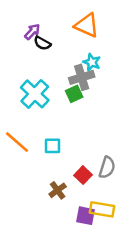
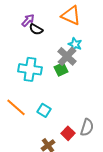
gray cross: (82, 77) -> (67, 56), turned -30
cyan cross: (35, 94) -> (30, 69), turned -35
cyan square: (52, 146) -> (44, 110), turned 32

